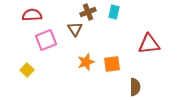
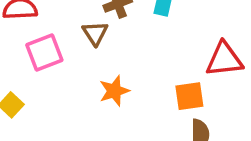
orange square: (112, 64) -> (189, 96), moved

